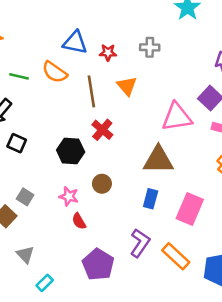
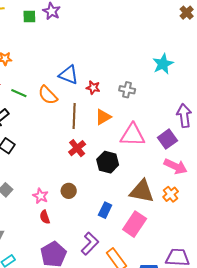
orange triangle: (127, 86) -> (103, 117), turned 30
pink triangle: (177, 117) -> (133, 135), moved
black hexagon: (71, 151) -> (108, 162), moved
brown triangle: (158, 160) -> (142, 191), moved

